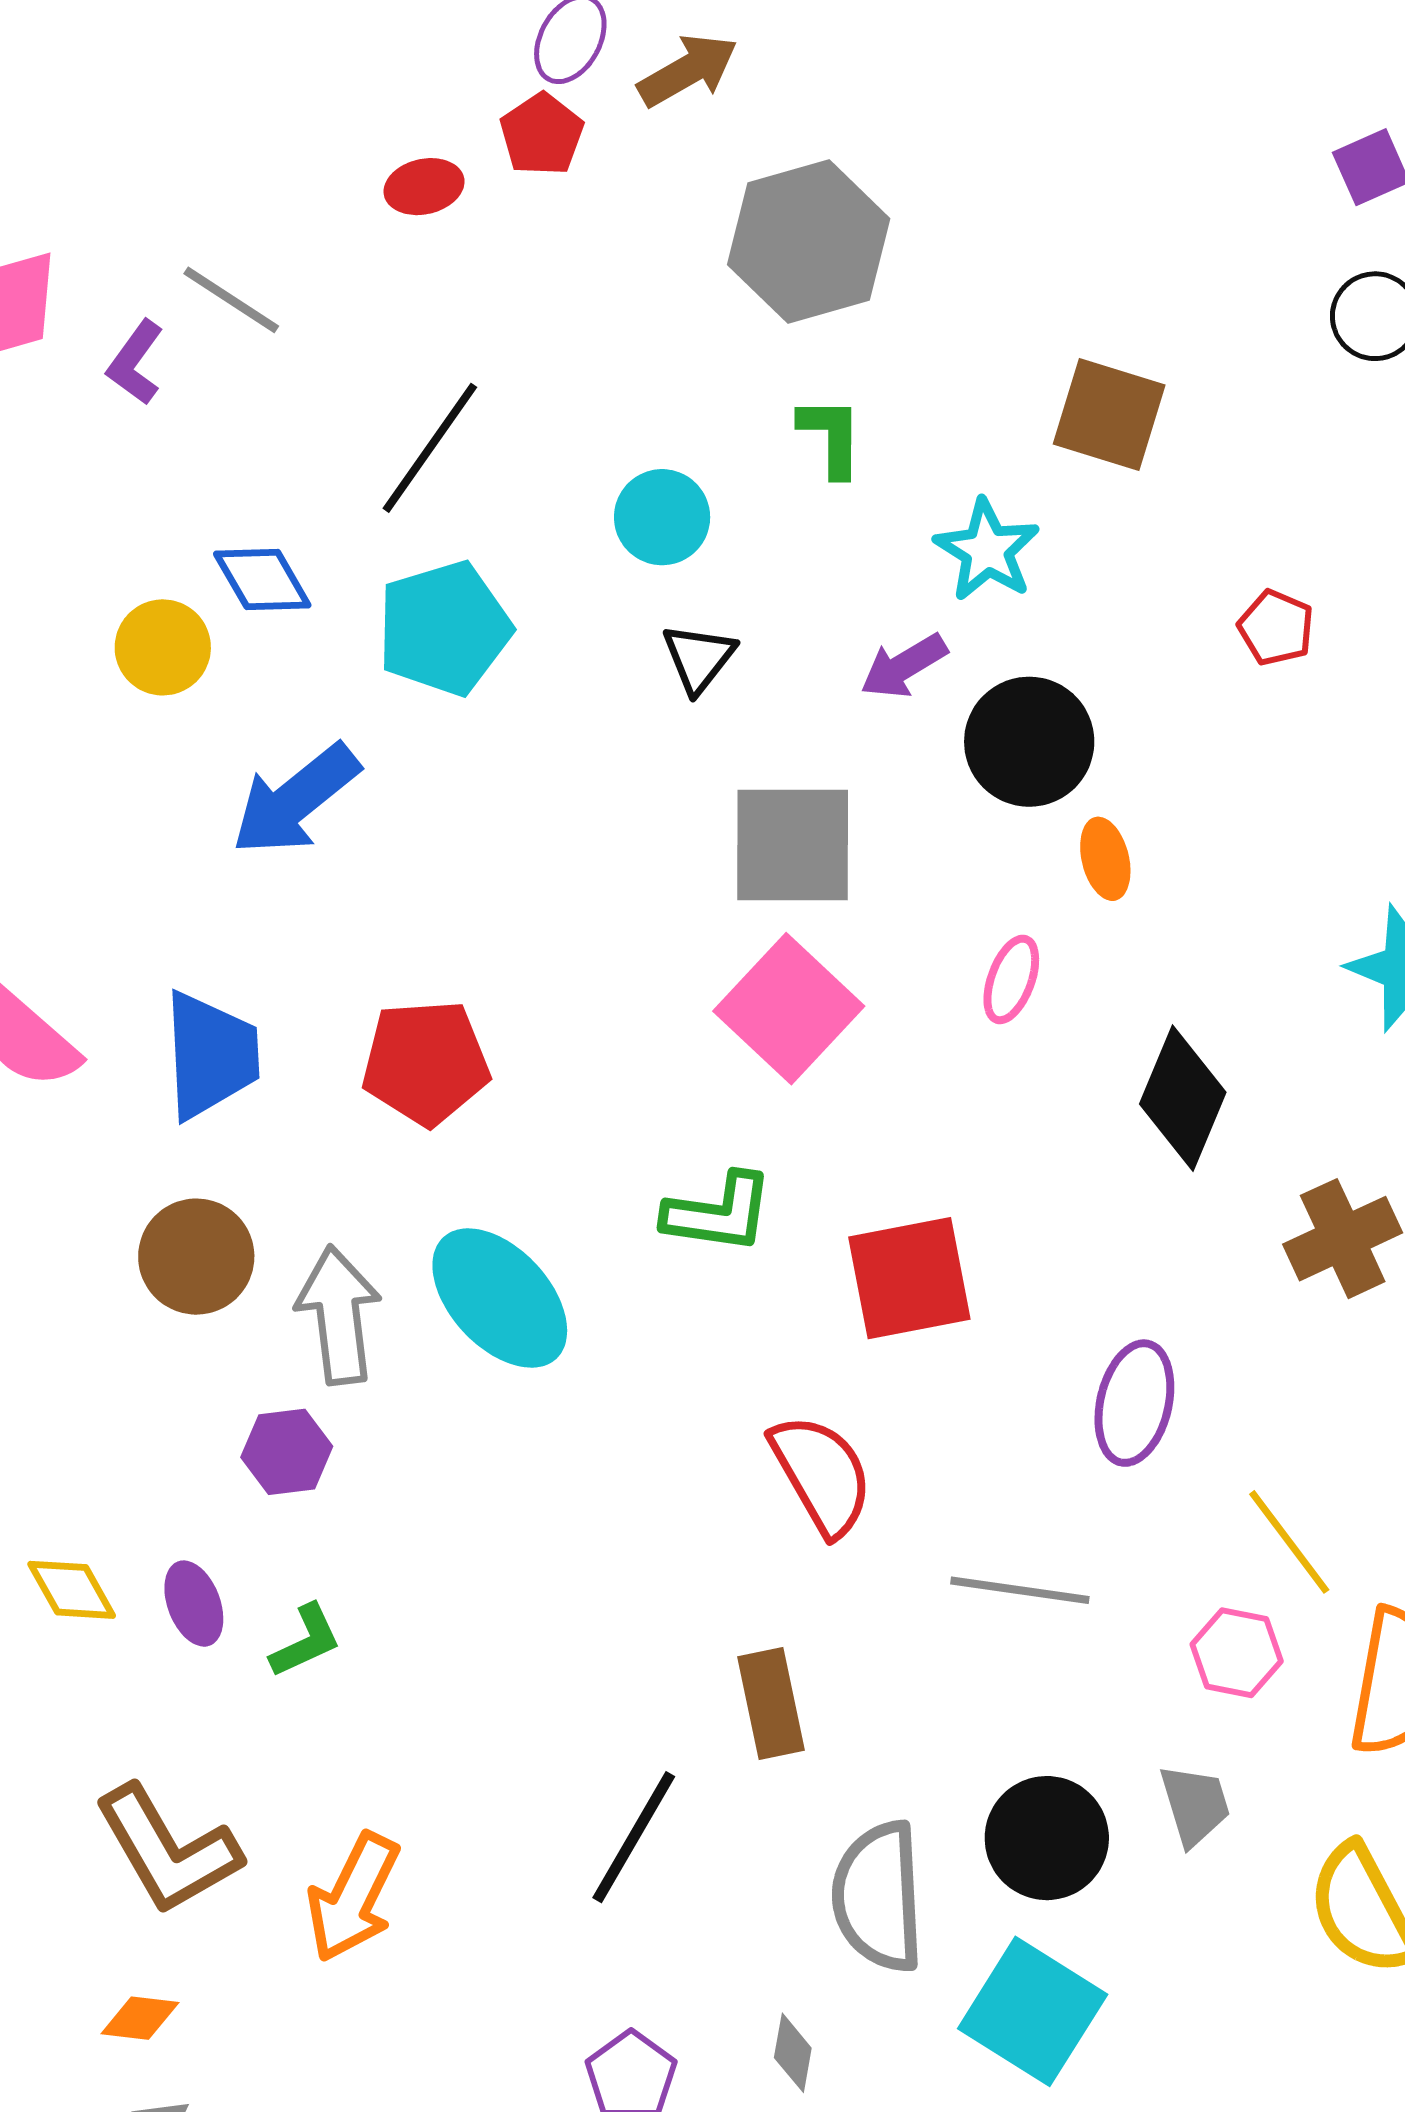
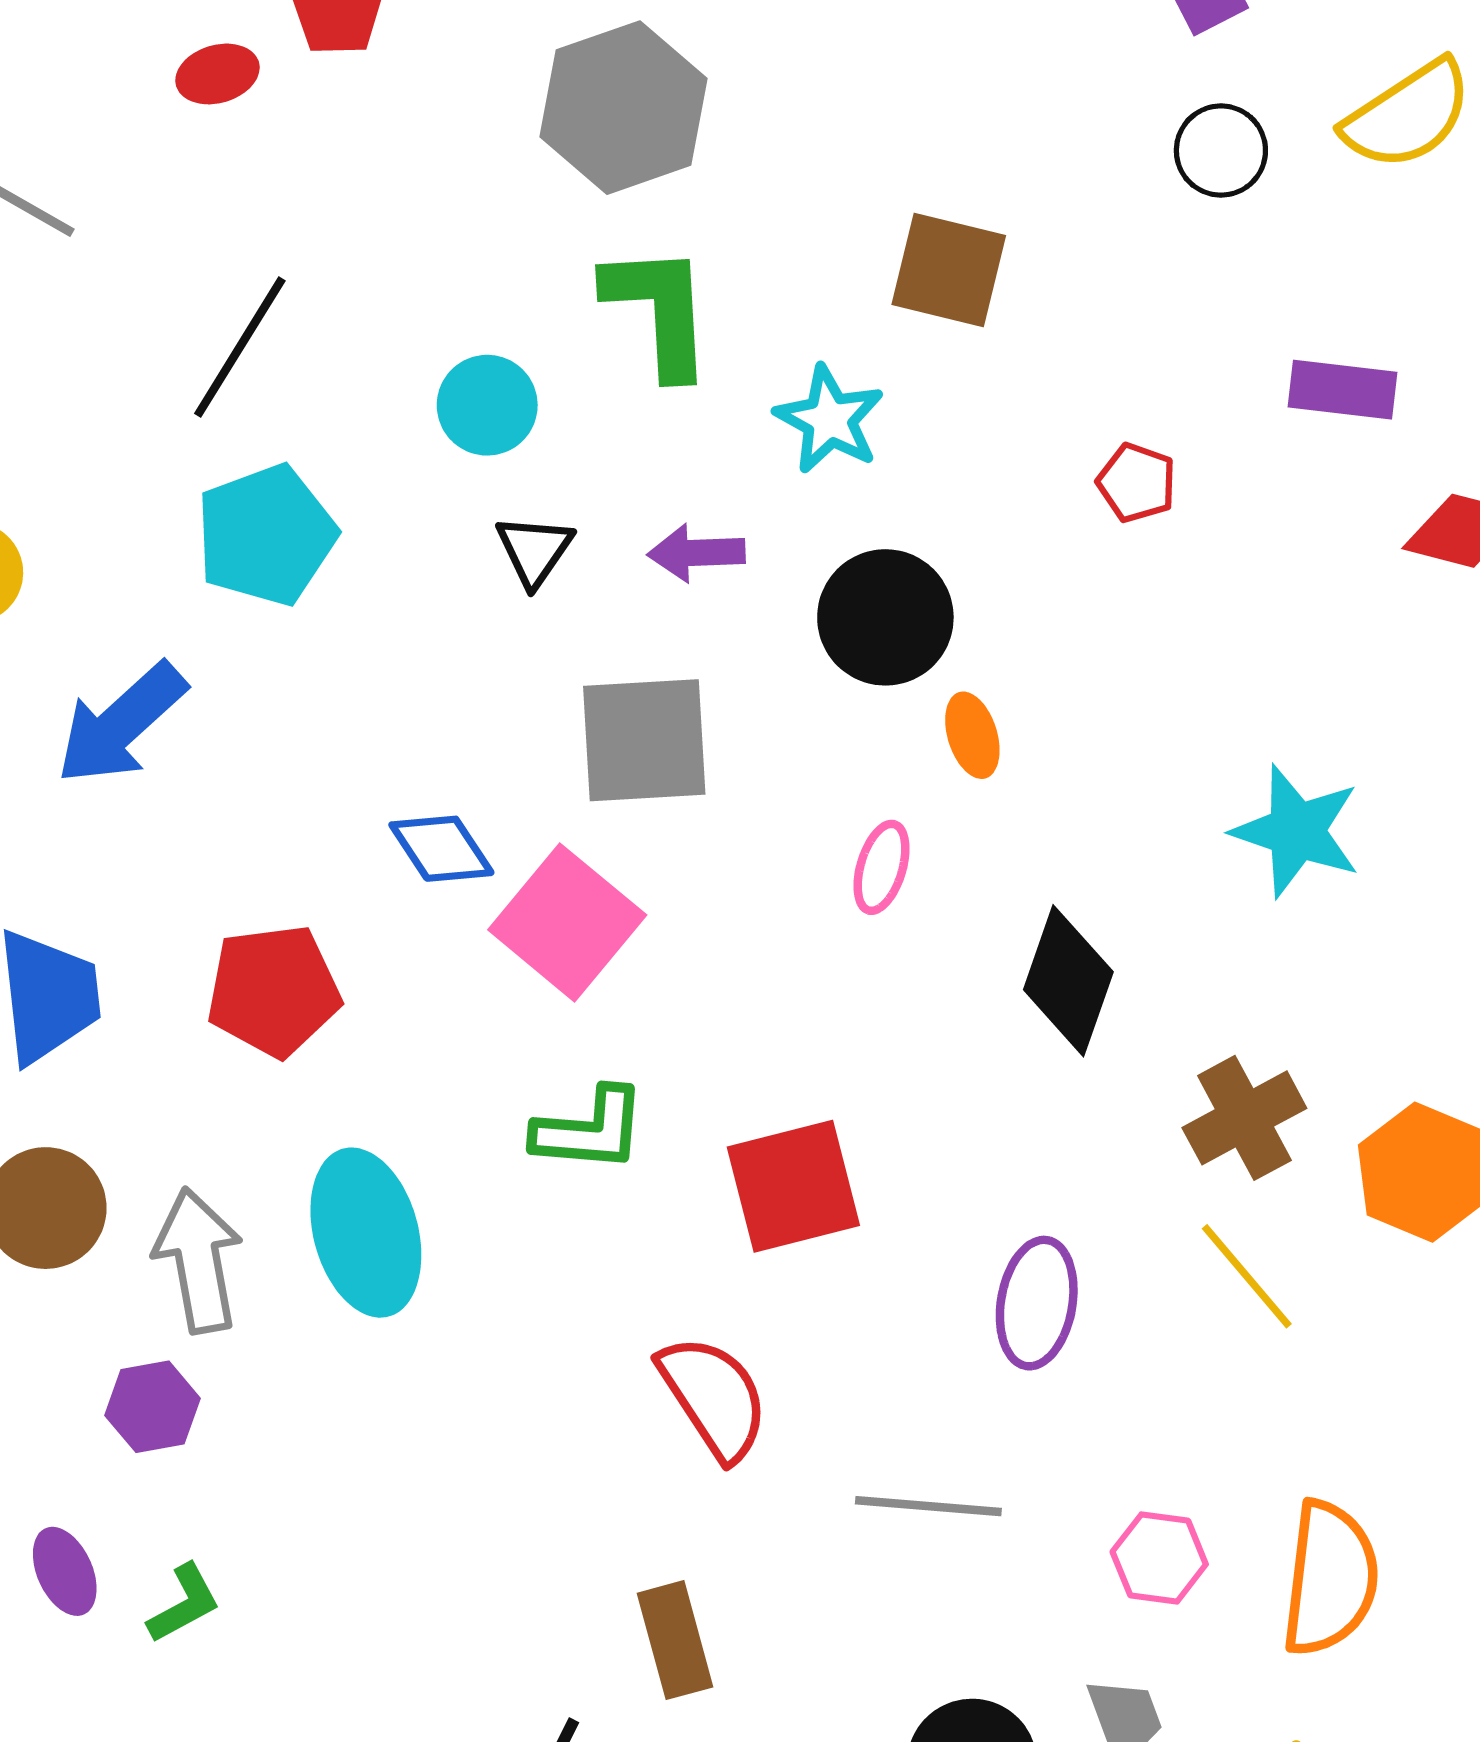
green L-shape: (831, 436) -> (659, 310), size x1.6
blue diamond: (262, 579) -> (441, 849), moved
purple arrow: (904, 666) -> (696, 553), moved, turned 32
pink square: (789, 1009) -> (567, 922), moved
cyan ellipse: (500, 1298) -> (366, 1233), turned 31
yellow line: (1289, 1542) -> (1247, 1276), moved

